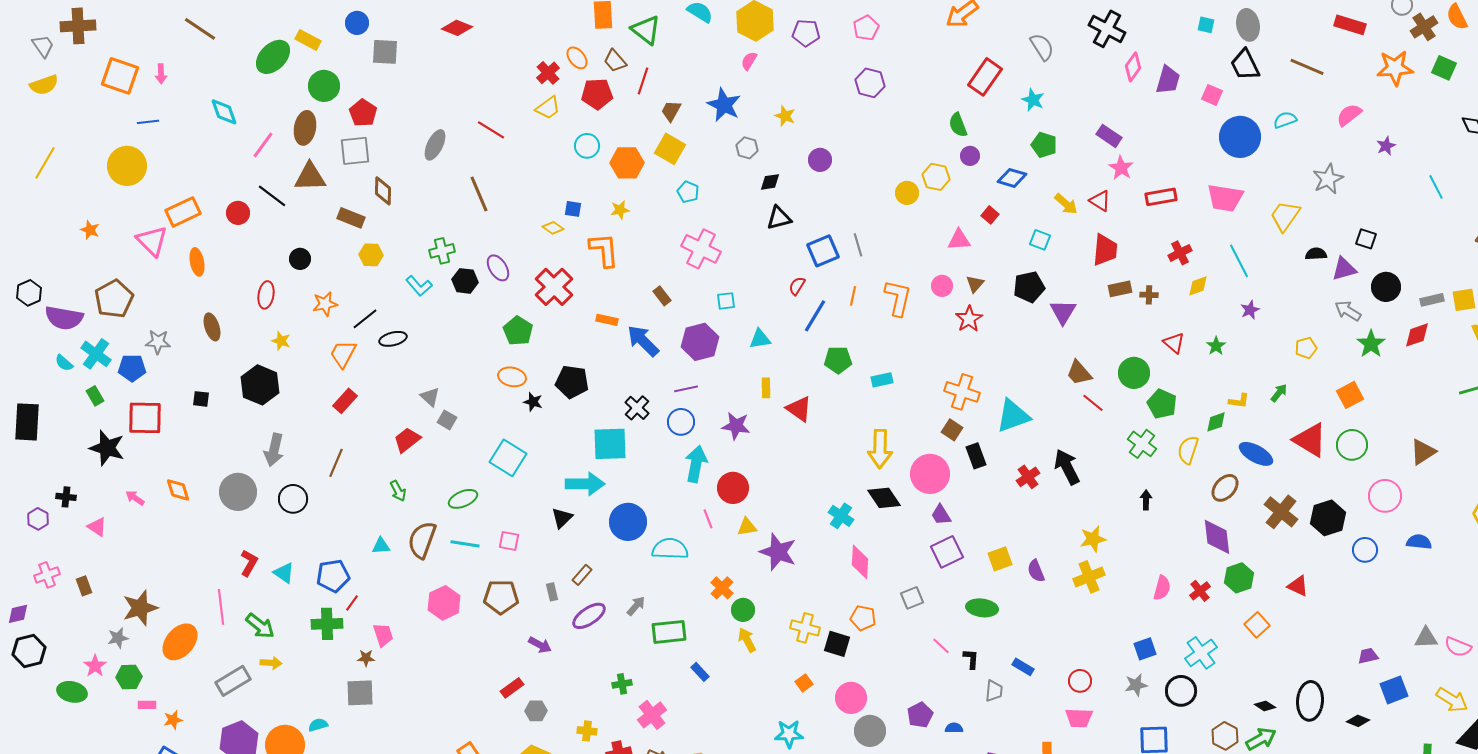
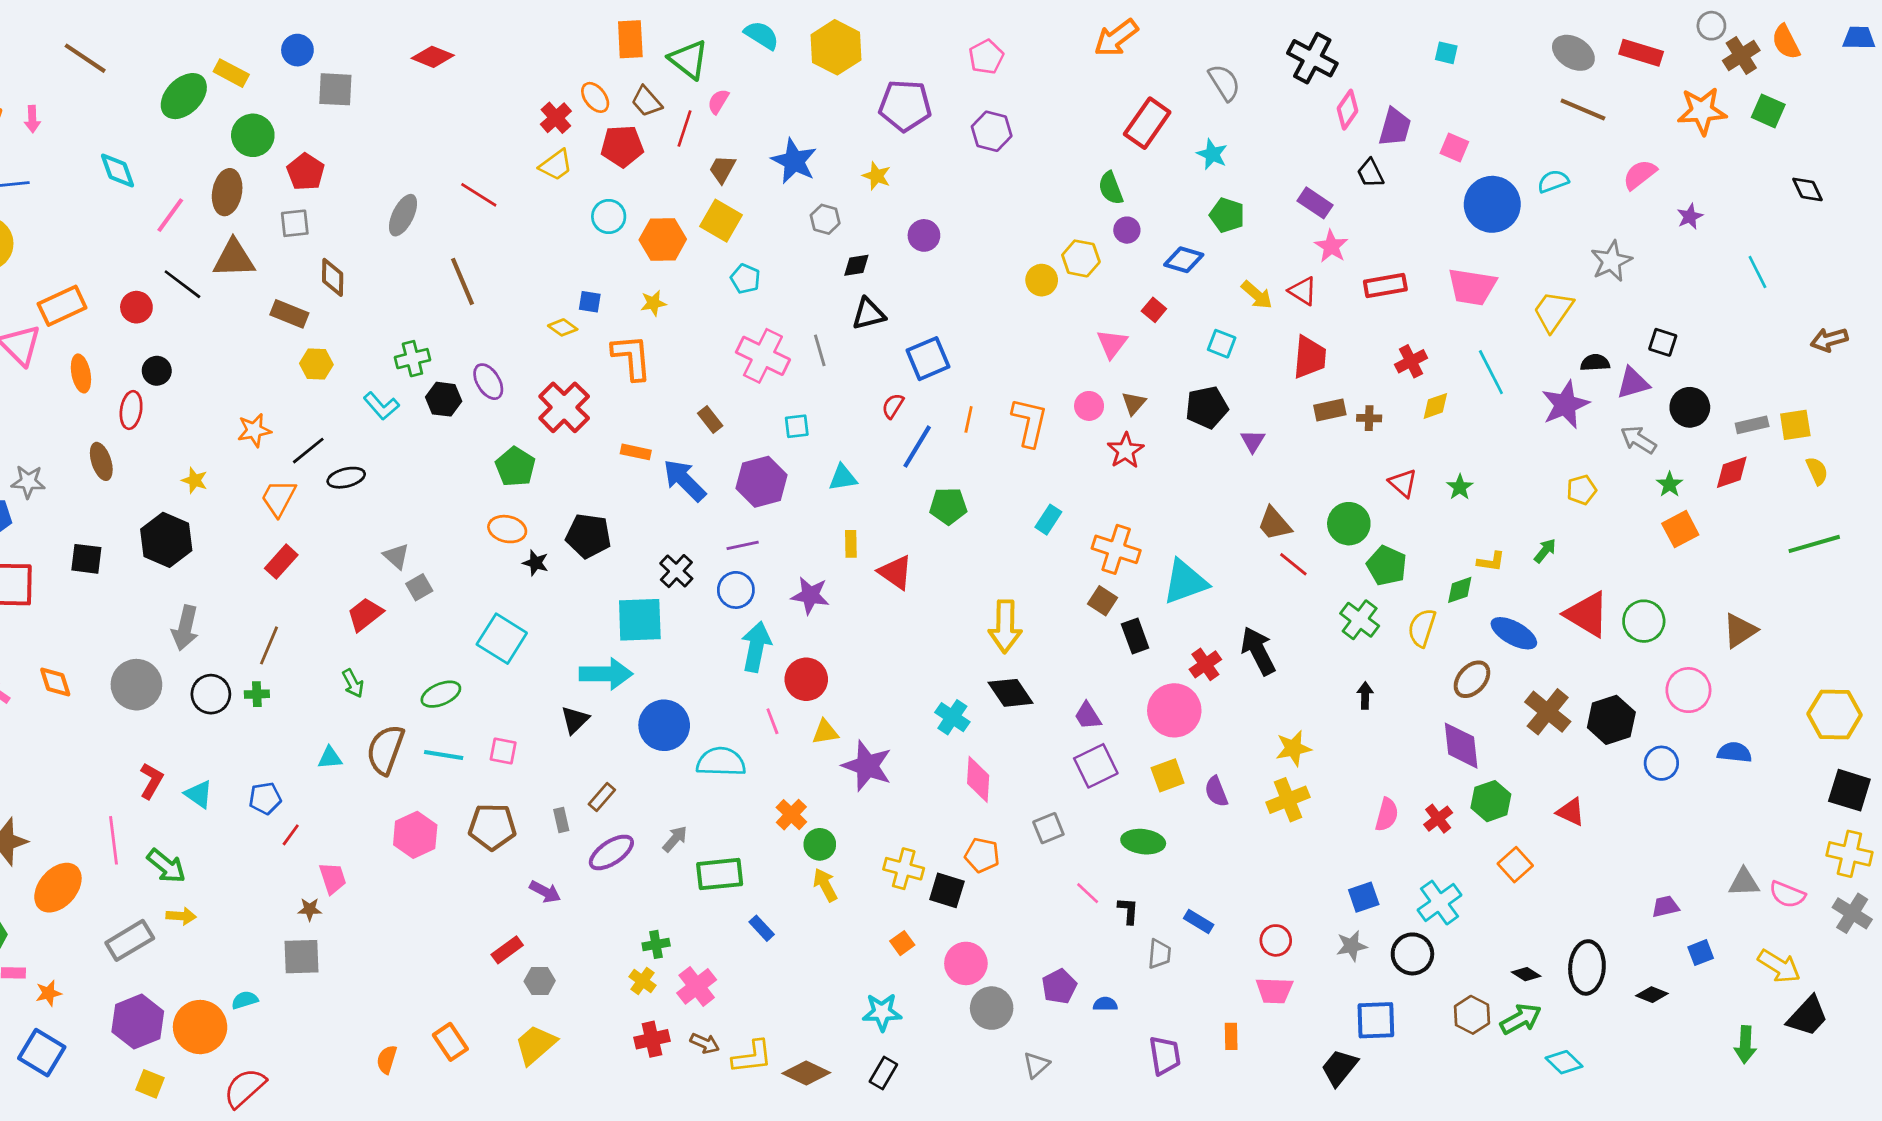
gray ellipse: (1248, 25) -> (1573, 53), moved, turned -48
purple pentagon: (806, 33) -> (905, 106), moved, size x1.4
pink semicircle: (749, 61) -> (718, 101), moved
black trapezoid: (1245, 65) -> (1370, 173), moved, size x0.7
gray square: (355, 151) -> (295, 223), size x0.7
pink triangle: (959, 240) -> (1112, 344), turned -50
gray line: (858, 245) -> (820, 350), moved
black circle: (300, 259) -> (157, 371), moved
red ellipse: (266, 295) -> (131, 410), moved
purple star: (1250, 310) -> (1565, 405), moved, size x1.8
purple triangle: (1063, 312) -> (1253, 441), size x0.7
green star: (1371, 344) -> (1670, 484), size x0.7
cyan rectangle: (882, 380) -> (1048, 520), moved, turned -45
orange square: (1350, 395) -> (1680, 529), moved
black square: (201, 399) -> (86, 559), size x1.4
gray square: (447, 420) -> (419, 587), turned 30
pink circle: (930, 474) -> (1174, 710), moved
blue pentagon: (333, 576) -> (265, 798), size x0.7
green cross: (327, 624) -> (257, 694), moved, size x0.6
blue square: (1394, 690) -> (1701, 953), size x0.7
yellow cross: (587, 731) -> (643, 981), moved, turned 30

